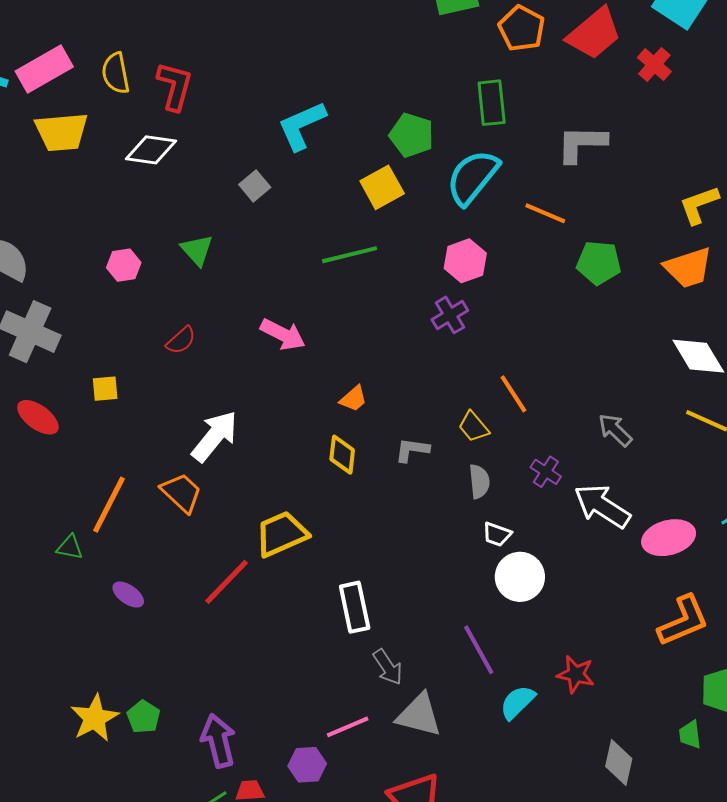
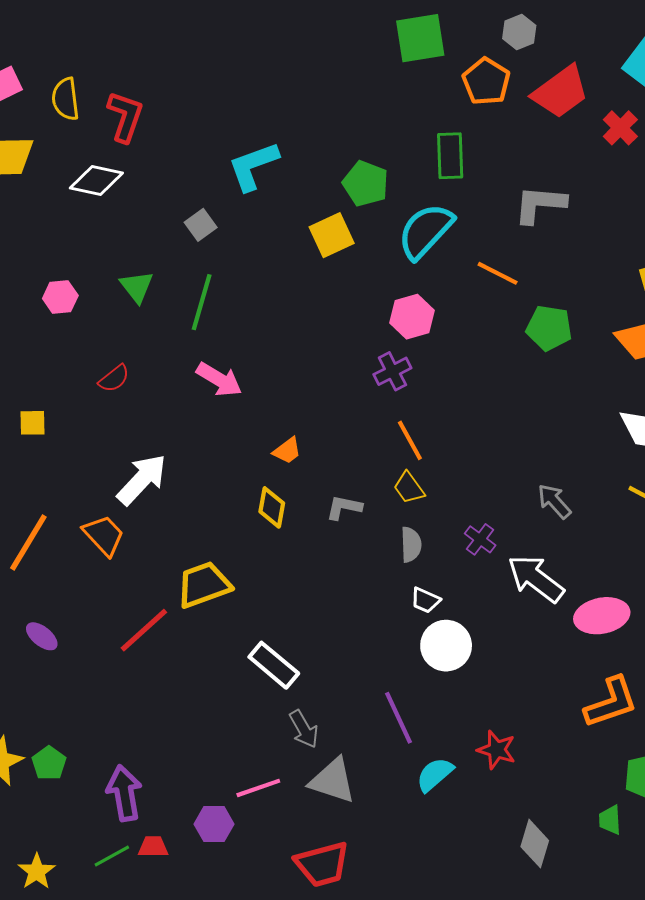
green line: (350, 255) -> (202, 302), moved, turned -64
orange line: (513, 394) -> (410, 440), moved
white rectangle: (355, 607) -> (274, 665), turned -42

